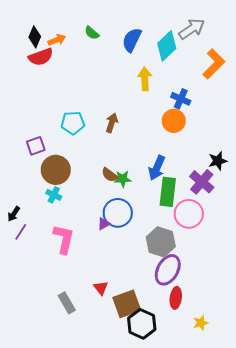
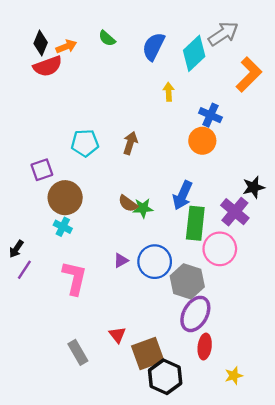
yellow arrow: (145, 79) -> (169, 92), size x0.7
blue circle: (118, 213) -> (155, 262), moved

